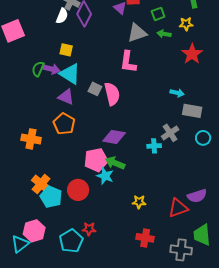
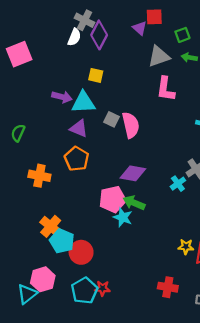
yellow square: (66, 50) -> (96, 75), moved
pink L-shape: (128, 62) -> (166, 89), moved
green semicircle: (38, 69) -> (18, 133), moved
cyan triangle: (70, 74) -> (83, 102), turned -35
cyan cross: (154, 146) -> (178, 184), turned -32
red circle: (78, 190) -> (81, 252), moved
yellow star: (139, 202) -> (186, 247), moved
red star: (89, 229) -> (102, 288), moved

